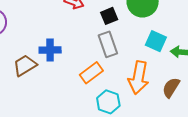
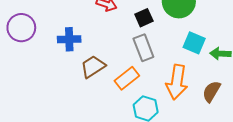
blue cross: (50, 50) -> (69, 39), moved
brown trapezoid: (25, 65) -> (93, 67), moved

